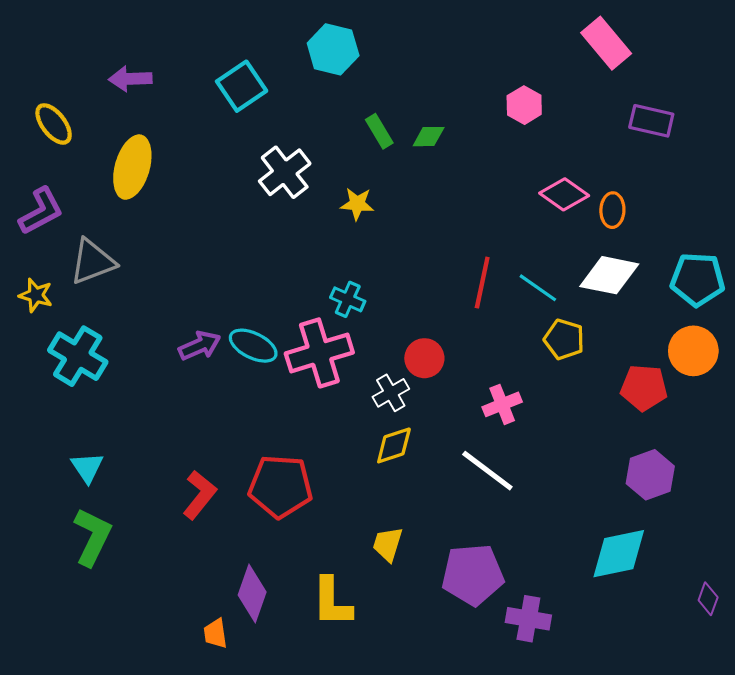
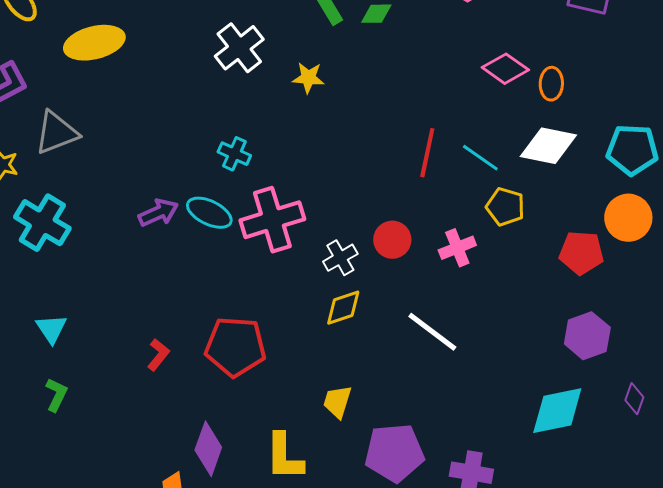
yellow ellipse: (132, 167) -> (94, 43), turned 60
cyan cross: (348, 299) -> (234, 154), moved
red circle: (424, 358) -> (392, 240), moved
pink cross: (502, 404) -> (457, 248), moved
red L-shape: (200, 495) -> (158, 355), size x0.7
green L-shape: (92, 537) -> (56, 395), size x0.6
purple pentagon: (473, 575) -> (394, 453), moved
purple diamond: (708, 599) -> (634, 399), moved

